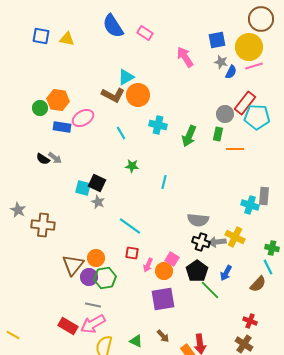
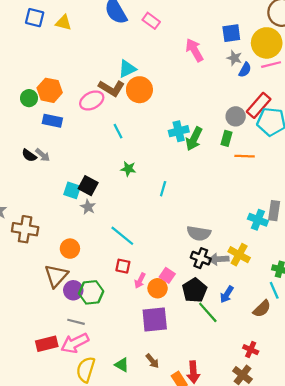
pink ellipse: (83, 118) -> (92, 101), moved
cyan cross: (158, 125) -> (179, 131), moved, turned -30
orange circle: (96, 258) -> (70, 249), moved
red rectangle: (68, 326) -> (47, 344), turned -48

